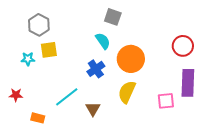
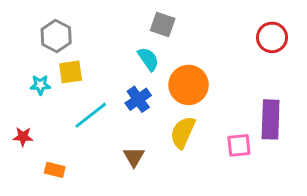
red circle: (183, 46) -> (272, 37), moved
cyan line: (67, 97) -> (91, 115), moved

